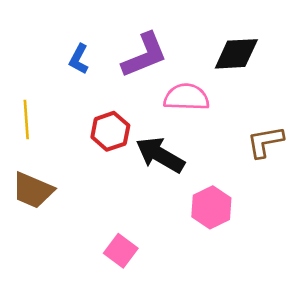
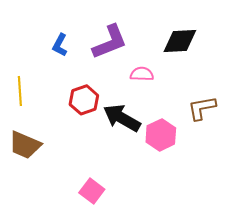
pink semicircle: (186, 97) -> (142, 74), size x0.7
pink hexagon: (211, 207) -> (161, 135), moved

